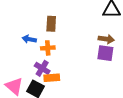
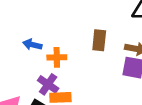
brown rectangle: (51, 24) -> (99, 40), moved

